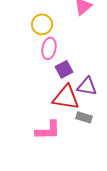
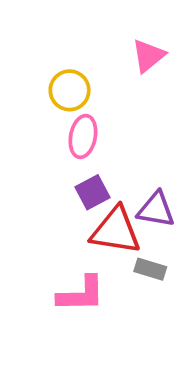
purple square: (64, 69) -> (93, 192), moved

